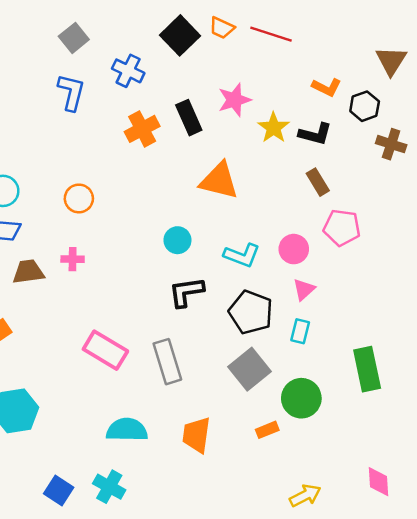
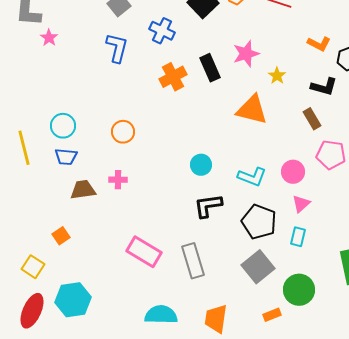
yellow star: (274, 128) -> (277, 76), size x0.7
black L-shape: (315, 134) -> (324, 87), moved
orange triangle: (219, 181) -> (252, 110), moved

